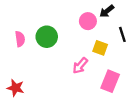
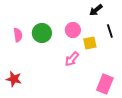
pink circle: (88, 21) -> (73, 30), moved
yellow square: (100, 48) -> (90, 43), turned -32
pink rectangle: (110, 81) -> (105, 84), moved

